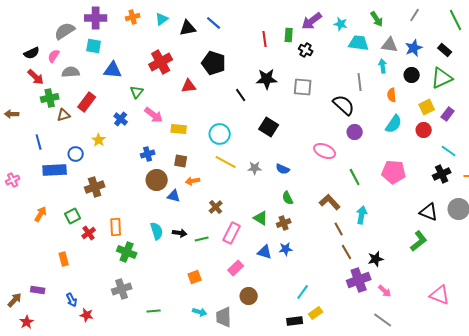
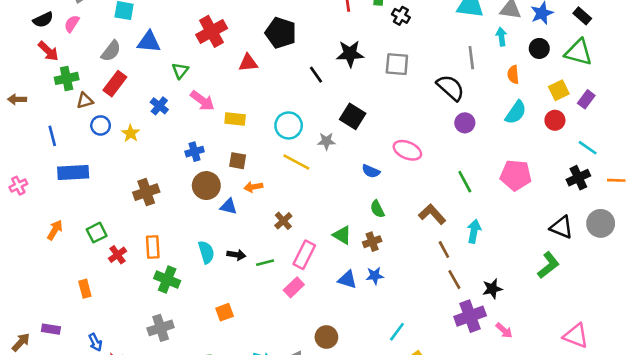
gray semicircle: (71, 72) -> (111, 51), moved, turned 132
green triangle: (442, 78) -> (578, 52), turned 40
pink ellipse: (325, 151) -> (407, 150), moved
blue circle: (76, 154) -> (101, 125), moved
gray star: (255, 168) -> (326, 141), moved
brown cross: (95, 187) -> (146, 192), moved
pink rectangle: (236, 268) -> (294, 287), moved
orange square: (195, 277) -> (225, 312), moved

